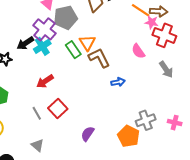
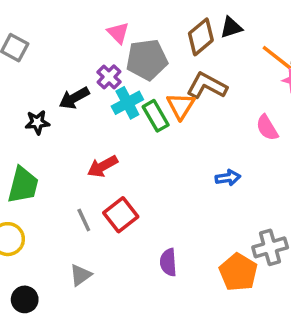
purple cross: (44, 29) -> (109, 77), size x0.6
cyan cross: (42, 46) -> (127, 103), moved
brown L-shape: (99, 58) -> (207, 86), moved, turned -40
purple semicircle: (88, 134) -> (168, 262), turned -42
gray triangle: (37, 145) -> (81, 275), turned 40

